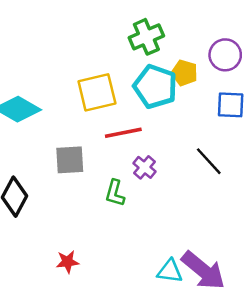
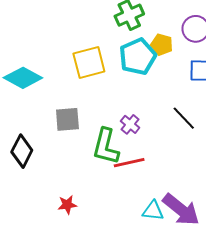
cyan pentagon: (155, 87) -> (138, 57), turned 30
red line: (123, 133) -> (129, 163), moved
green L-shape: (115, 193) -> (106, 146), size x1.6

